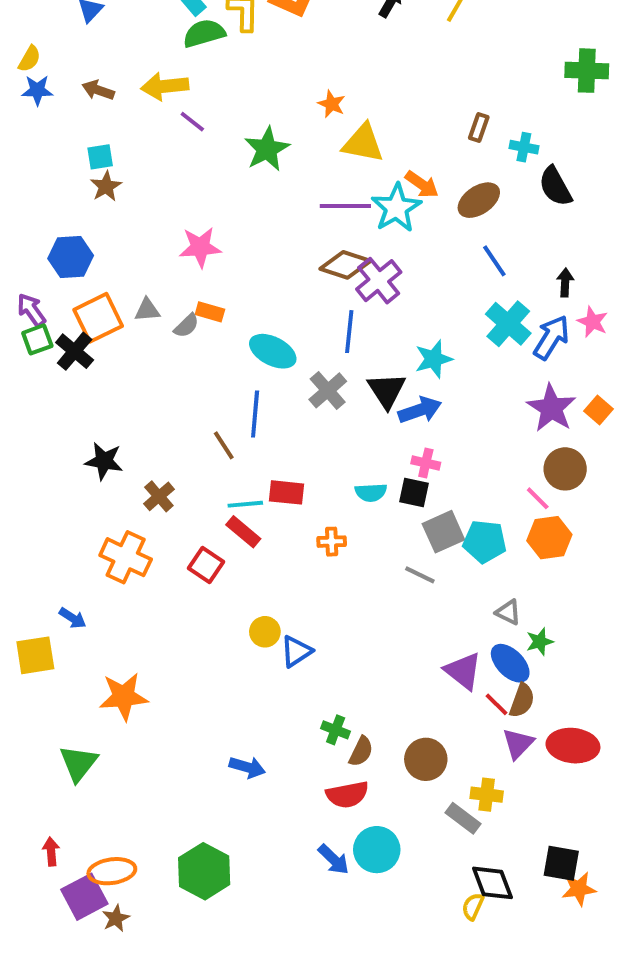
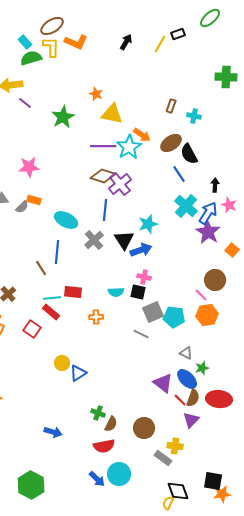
black semicircle: (555, 186) -> (189, 154), moved
purple star: (551, 408) -> (208, 232), moved
red ellipse: (573, 746) -> (219, 399), moved

